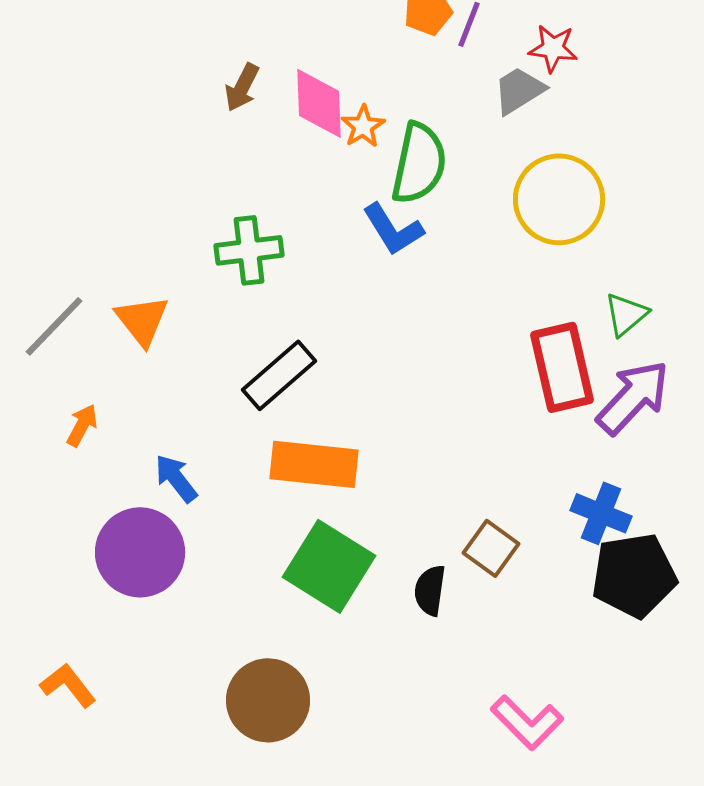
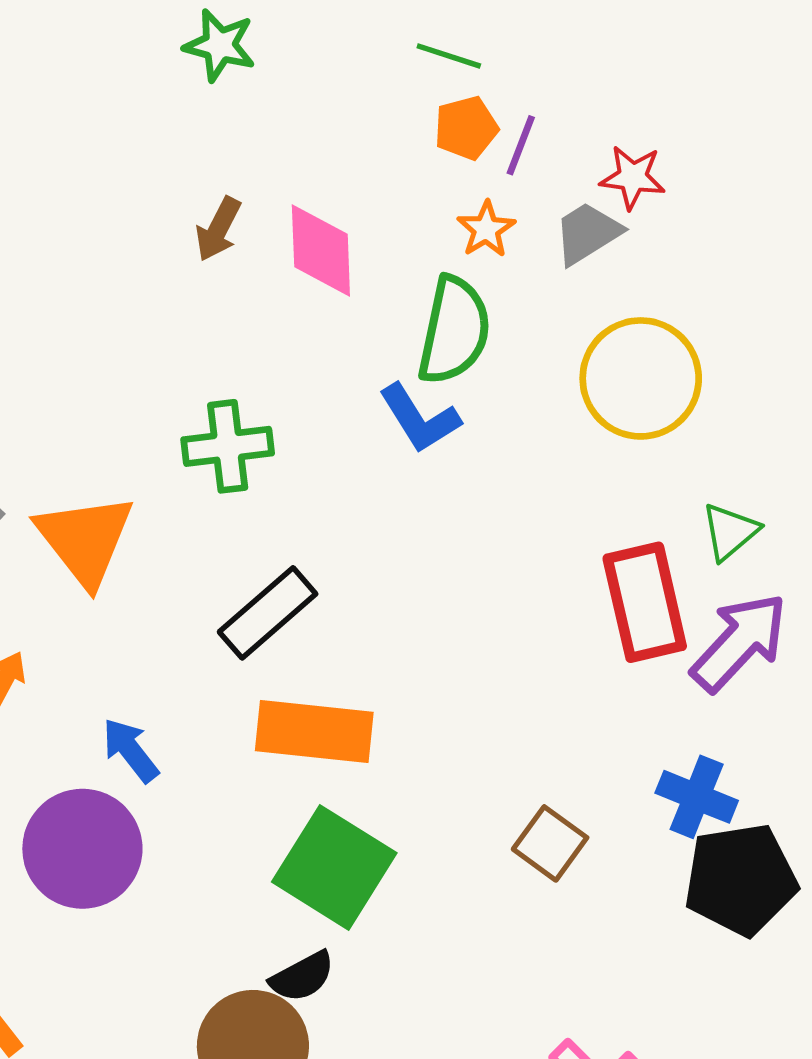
orange star: (363, 126) -> (486, 229), moved
orange triangle: (142, 320) -> (85, 540), size x1.4
black semicircle: (430, 590) -> (302, 977), moved, turned -126

